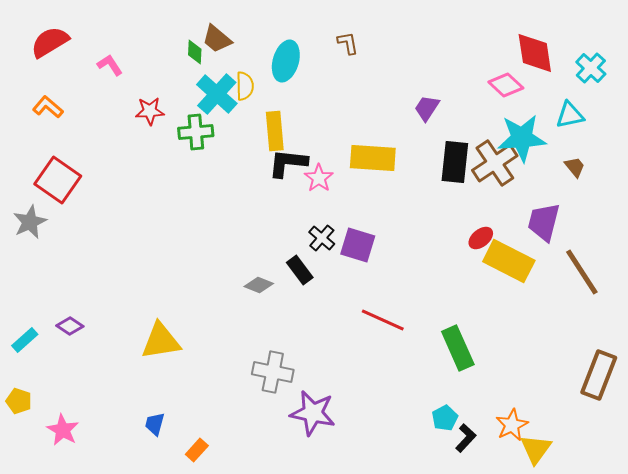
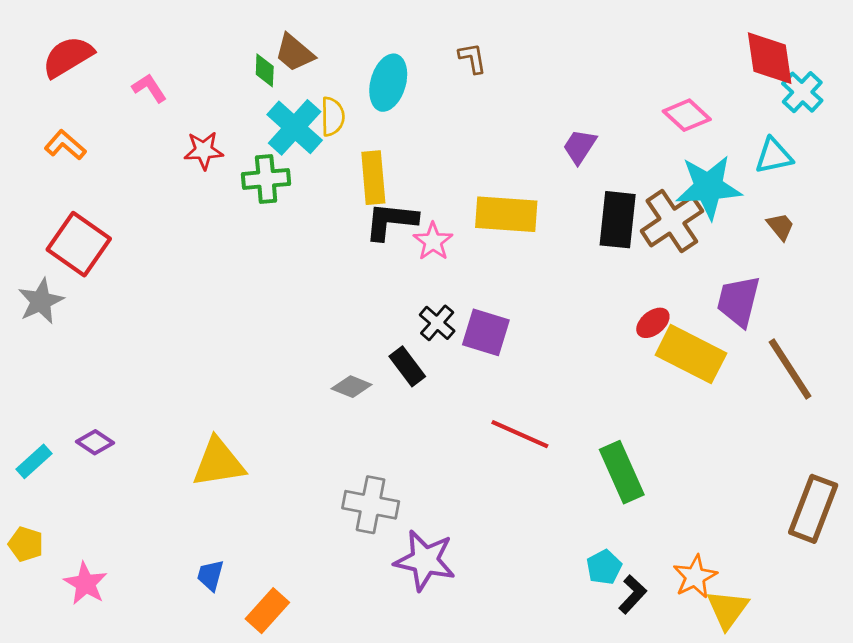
red diamond: (535, 53) -> (770, 58), moved
orange rectangle: (197, 450) -> (267, 611), size x1.4

